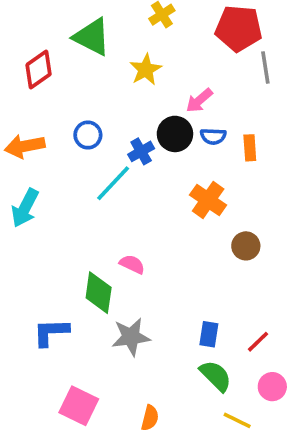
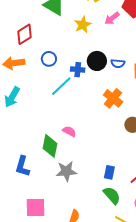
red diamond: (39, 70) -> (24, 34), moved
pink arrow: (199, 100) -> (112, 18), moved
blue cross: (141, 151) -> (78, 70), turned 32
blue L-shape: (51, 332) -> (22, 166), turned -75
pink square: (79, 406) -> (36, 208), turned -30

